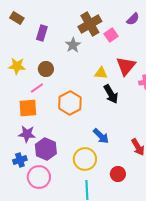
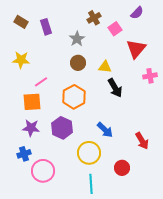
brown rectangle: (17, 18) -> (21, 22), moved
brown cross: (90, 24) -> (94, 18), size x0.6
purple rectangle: (42, 33) -> (46, 27), turned -35
red triangle: (126, 66) -> (136, 49), moved
brown circle: (46, 69) -> (78, 63), moved
purple hexagon: (46, 149) -> (62, 128), moved

